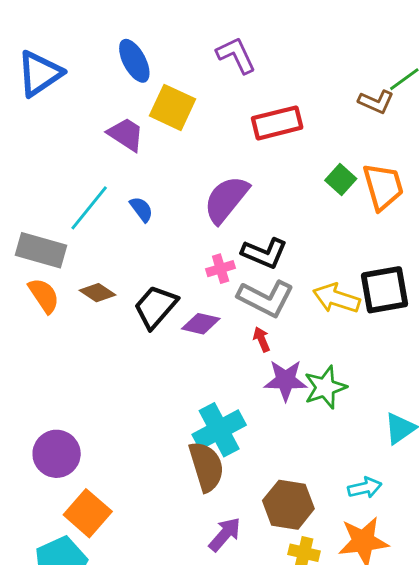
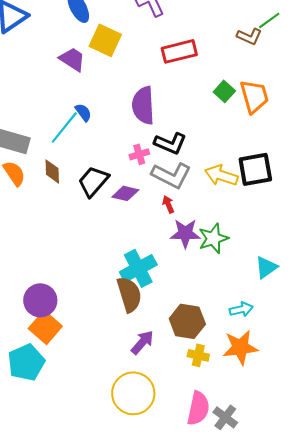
purple semicircle: (226, 199) -> (143, 105), turned -42
cyan line: (89, 208) -> (64, 127), moved
brown diamond: (98, 293) -> (52, 171), turned 55
purple circle: (57, 454) -> (40, 300), moved

